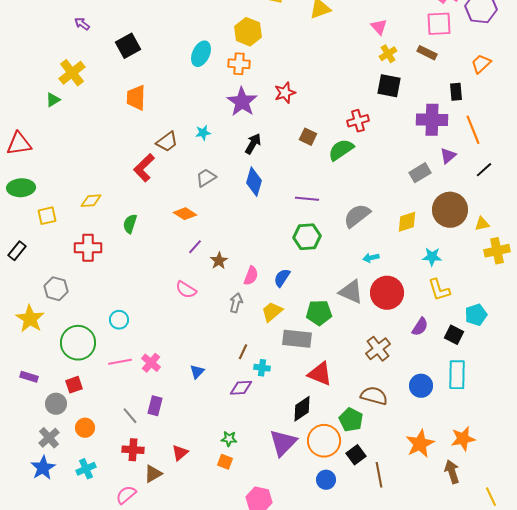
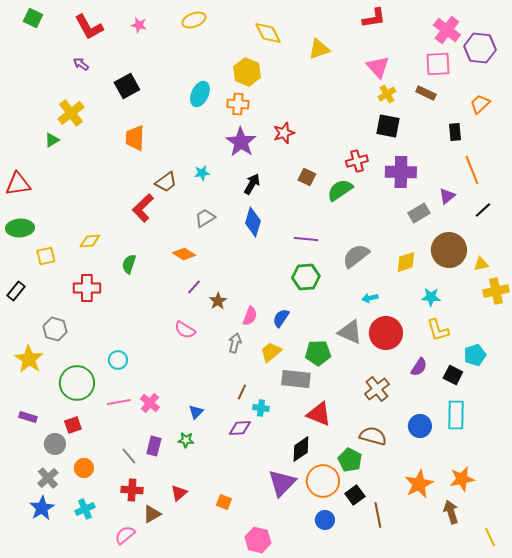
pink triangle: (379, 27) -> (378, 67), size x1.4
purple cross: (432, 120) -> (401, 172), moved
green star: (229, 439) -> (186, 440), moved

